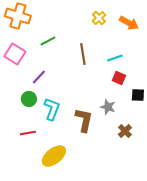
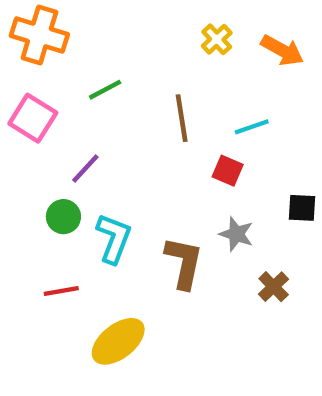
red square: (119, 78) -> (228, 171), moved

